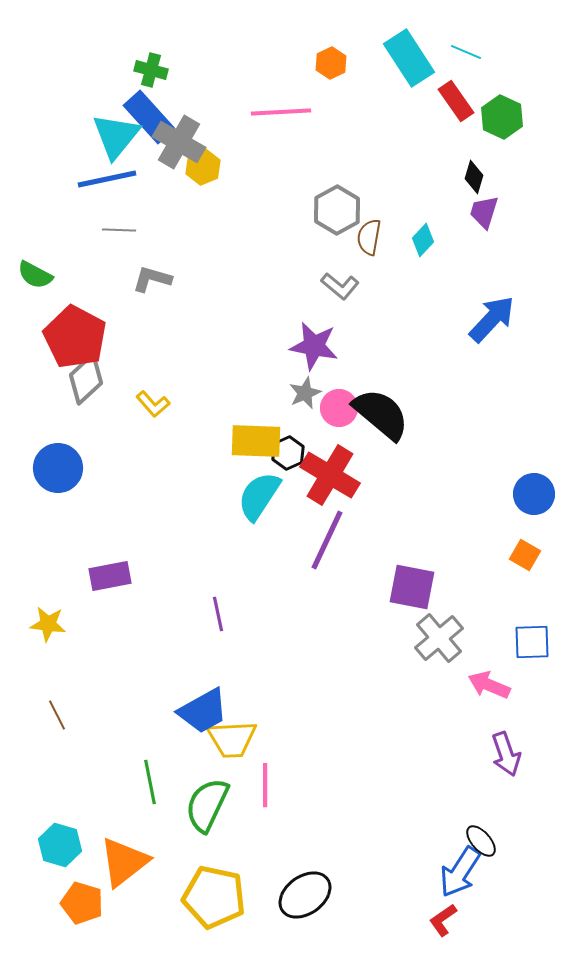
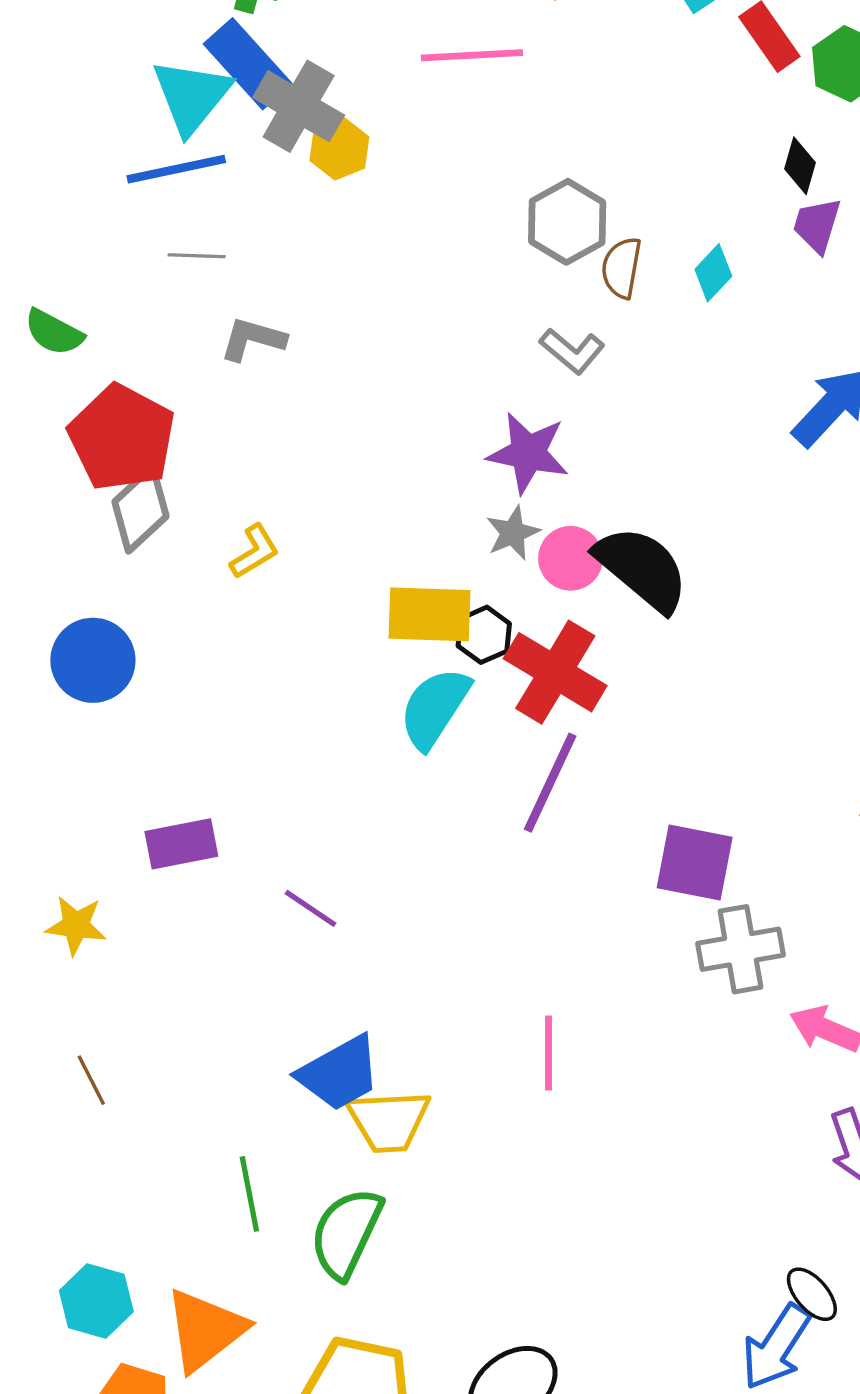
yellow L-shape: (153, 404) -> (254, 552), turned -80
purple line: (218, 614) -> (311, 908), moved, turned -44
gray cross: (439, 638) -> (740, 949), turned 30
pink line: (265, 785) -> (548, 1053), moved

